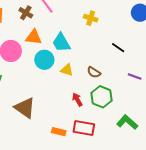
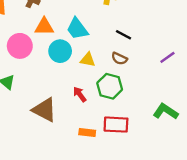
black line: (118, 48) -> (123, 35), moved
purple line: (135, 77) -> (167, 57), turned -48
green hexagon: (102, 97) -> (110, 86), moved
red arrow: (77, 100) -> (80, 94), moved

